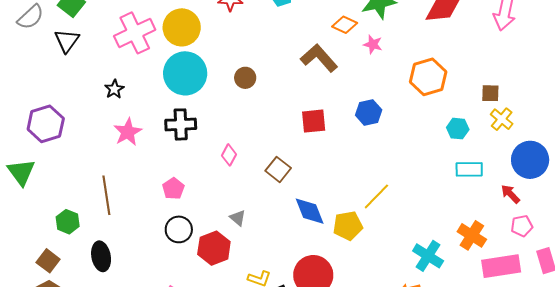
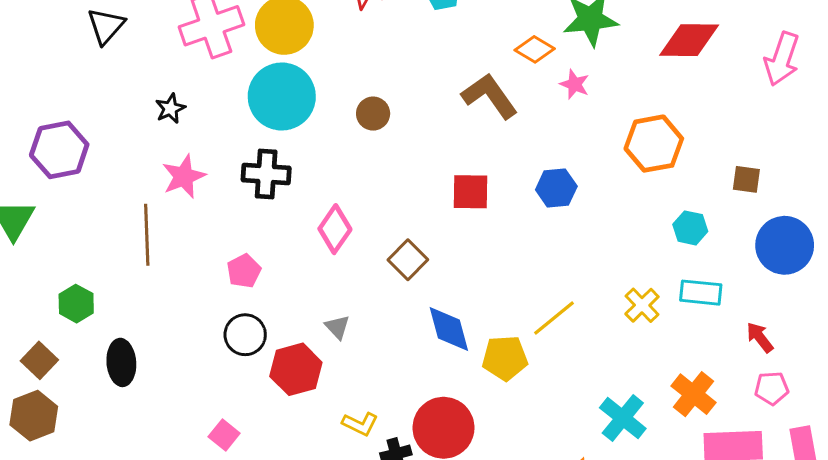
yellow cross: (502, 119) -> (642, 305), moved
pink diamond: (229, 155) -> (335, 229), size x1.4
blue circle: (530, 160) -> (785, 245), moved
brown line: (106, 195) -> (147, 235), moved

